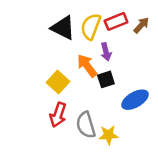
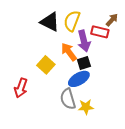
red rectangle: (116, 21) -> (100, 32), moved, turned 36
purple arrow: (106, 52) -> (84, 41), size x1.5
blue ellipse: (135, 100) -> (79, 79), moved
red arrow: (58, 115) -> (21, 88), moved

